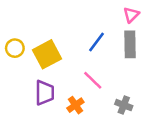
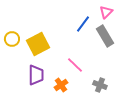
blue line: (97, 42) -> (83, 24), moved
gray rectangle: (130, 44) -> (105, 36), turned -30

